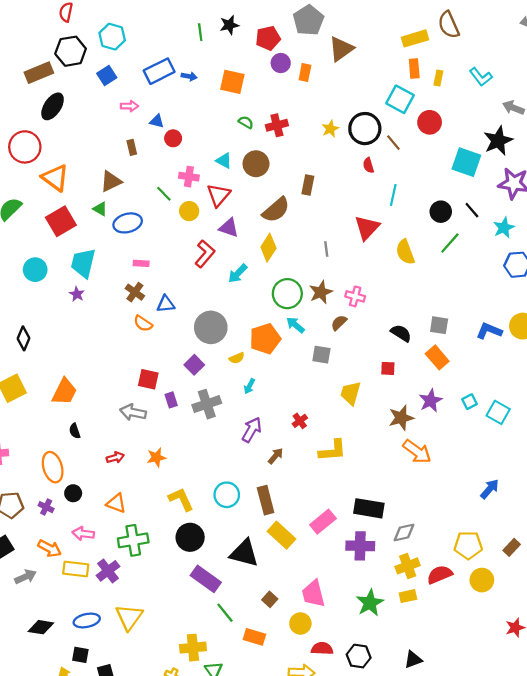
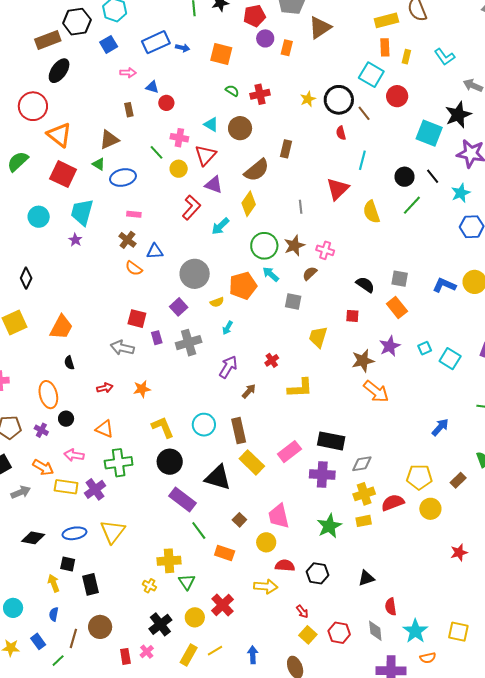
red square: (61, 221) -> (63, 174), turned -36

